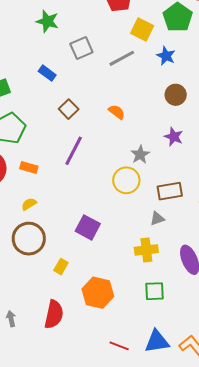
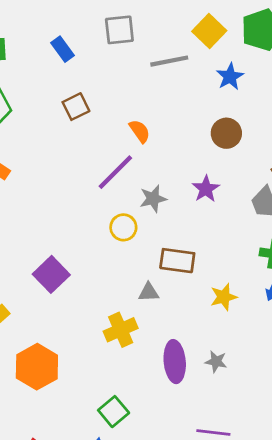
purple line: (74, 151) -> (115, 172), moved
yellow circle: (126, 180) -> (123, 227), size x0.7
yellow cross: (146, 250) -> (121, 330), turned -35
green square: (154, 291) -> (114, 412), moved, turned 35

